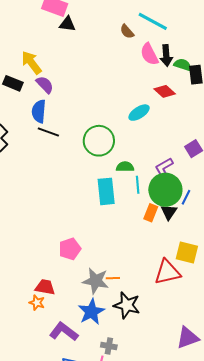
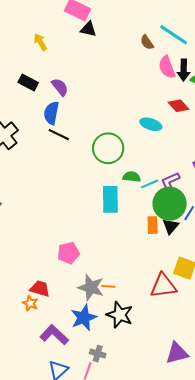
yellow arrow: (31, 63) -> (40, 42), moved, size x0.7
cyan ellipse: (139, 113) -> (151, 124), turned 45
cyan line: (138, 185) -> (150, 184), moved, turned 66
orange rectangle: (151, 213) -> (153, 225), turned -30

